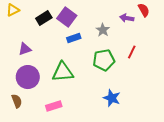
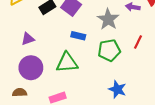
gray star: (103, 30) -> (108, 19), size x1.5
blue rectangle: (74, 38) -> (78, 36), moved, turned 32
brown semicircle: (17, 101) -> (20, 92), turned -72

